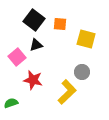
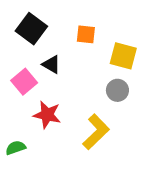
black square: (34, 20) -> (31, 29), moved
black triangle: (36, 45) -> (51, 64), turned 48
gray circle: (82, 72) -> (117, 90), moved

